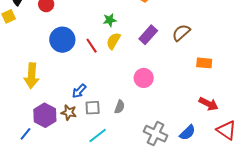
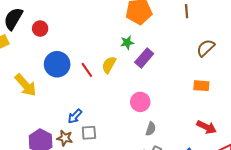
green star: (110, 20) -> (127, 43), moved
brown semicircle: (181, 33) -> (206, 48), moved
yellow arrow: (32, 76) -> (26, 85), moved, turned -45
gray semicircle: (120, 107) -> (151, 129), moved

